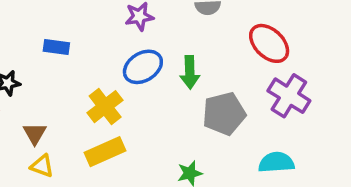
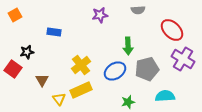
blue ellipse: (143, 67) -> (115, 71), moved
cyan semicircle: (276, 162) -> (165, 96), moved
yellow triangle: (42, 166) -> (59, 99), moved, turned 32

